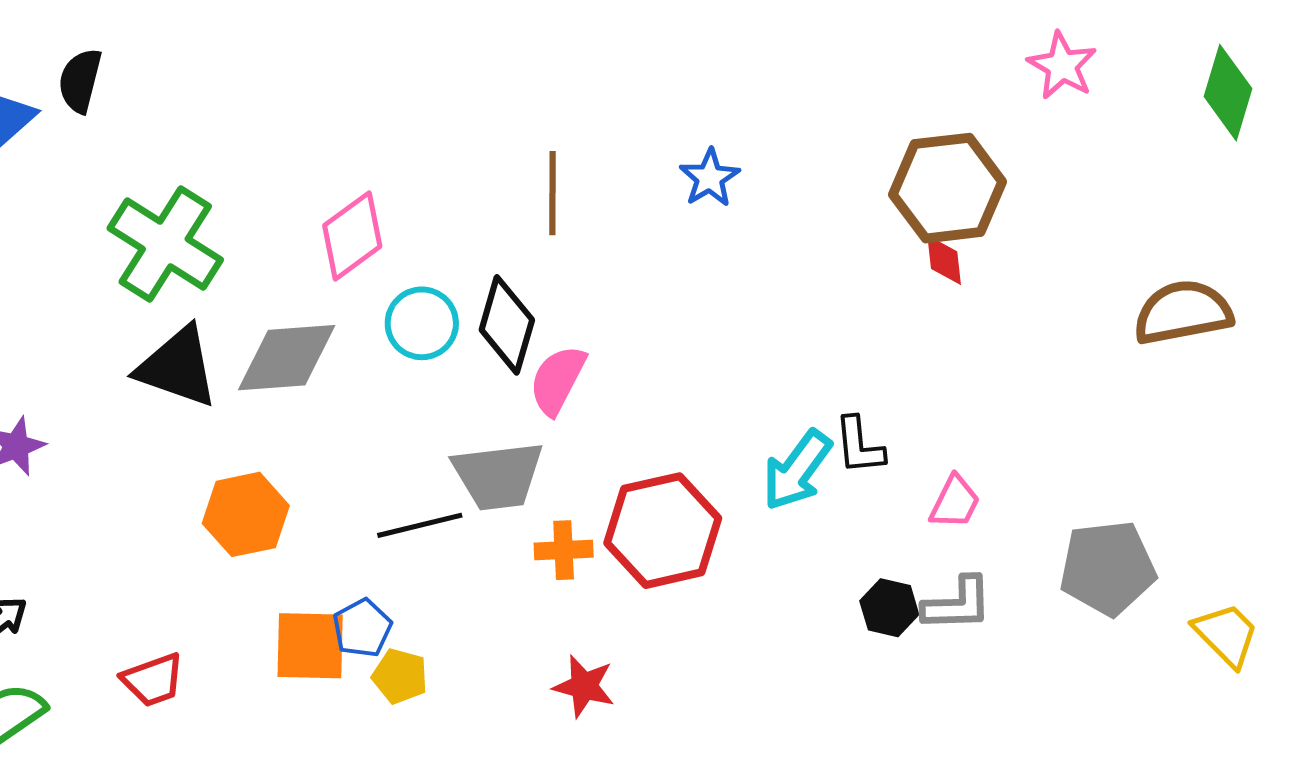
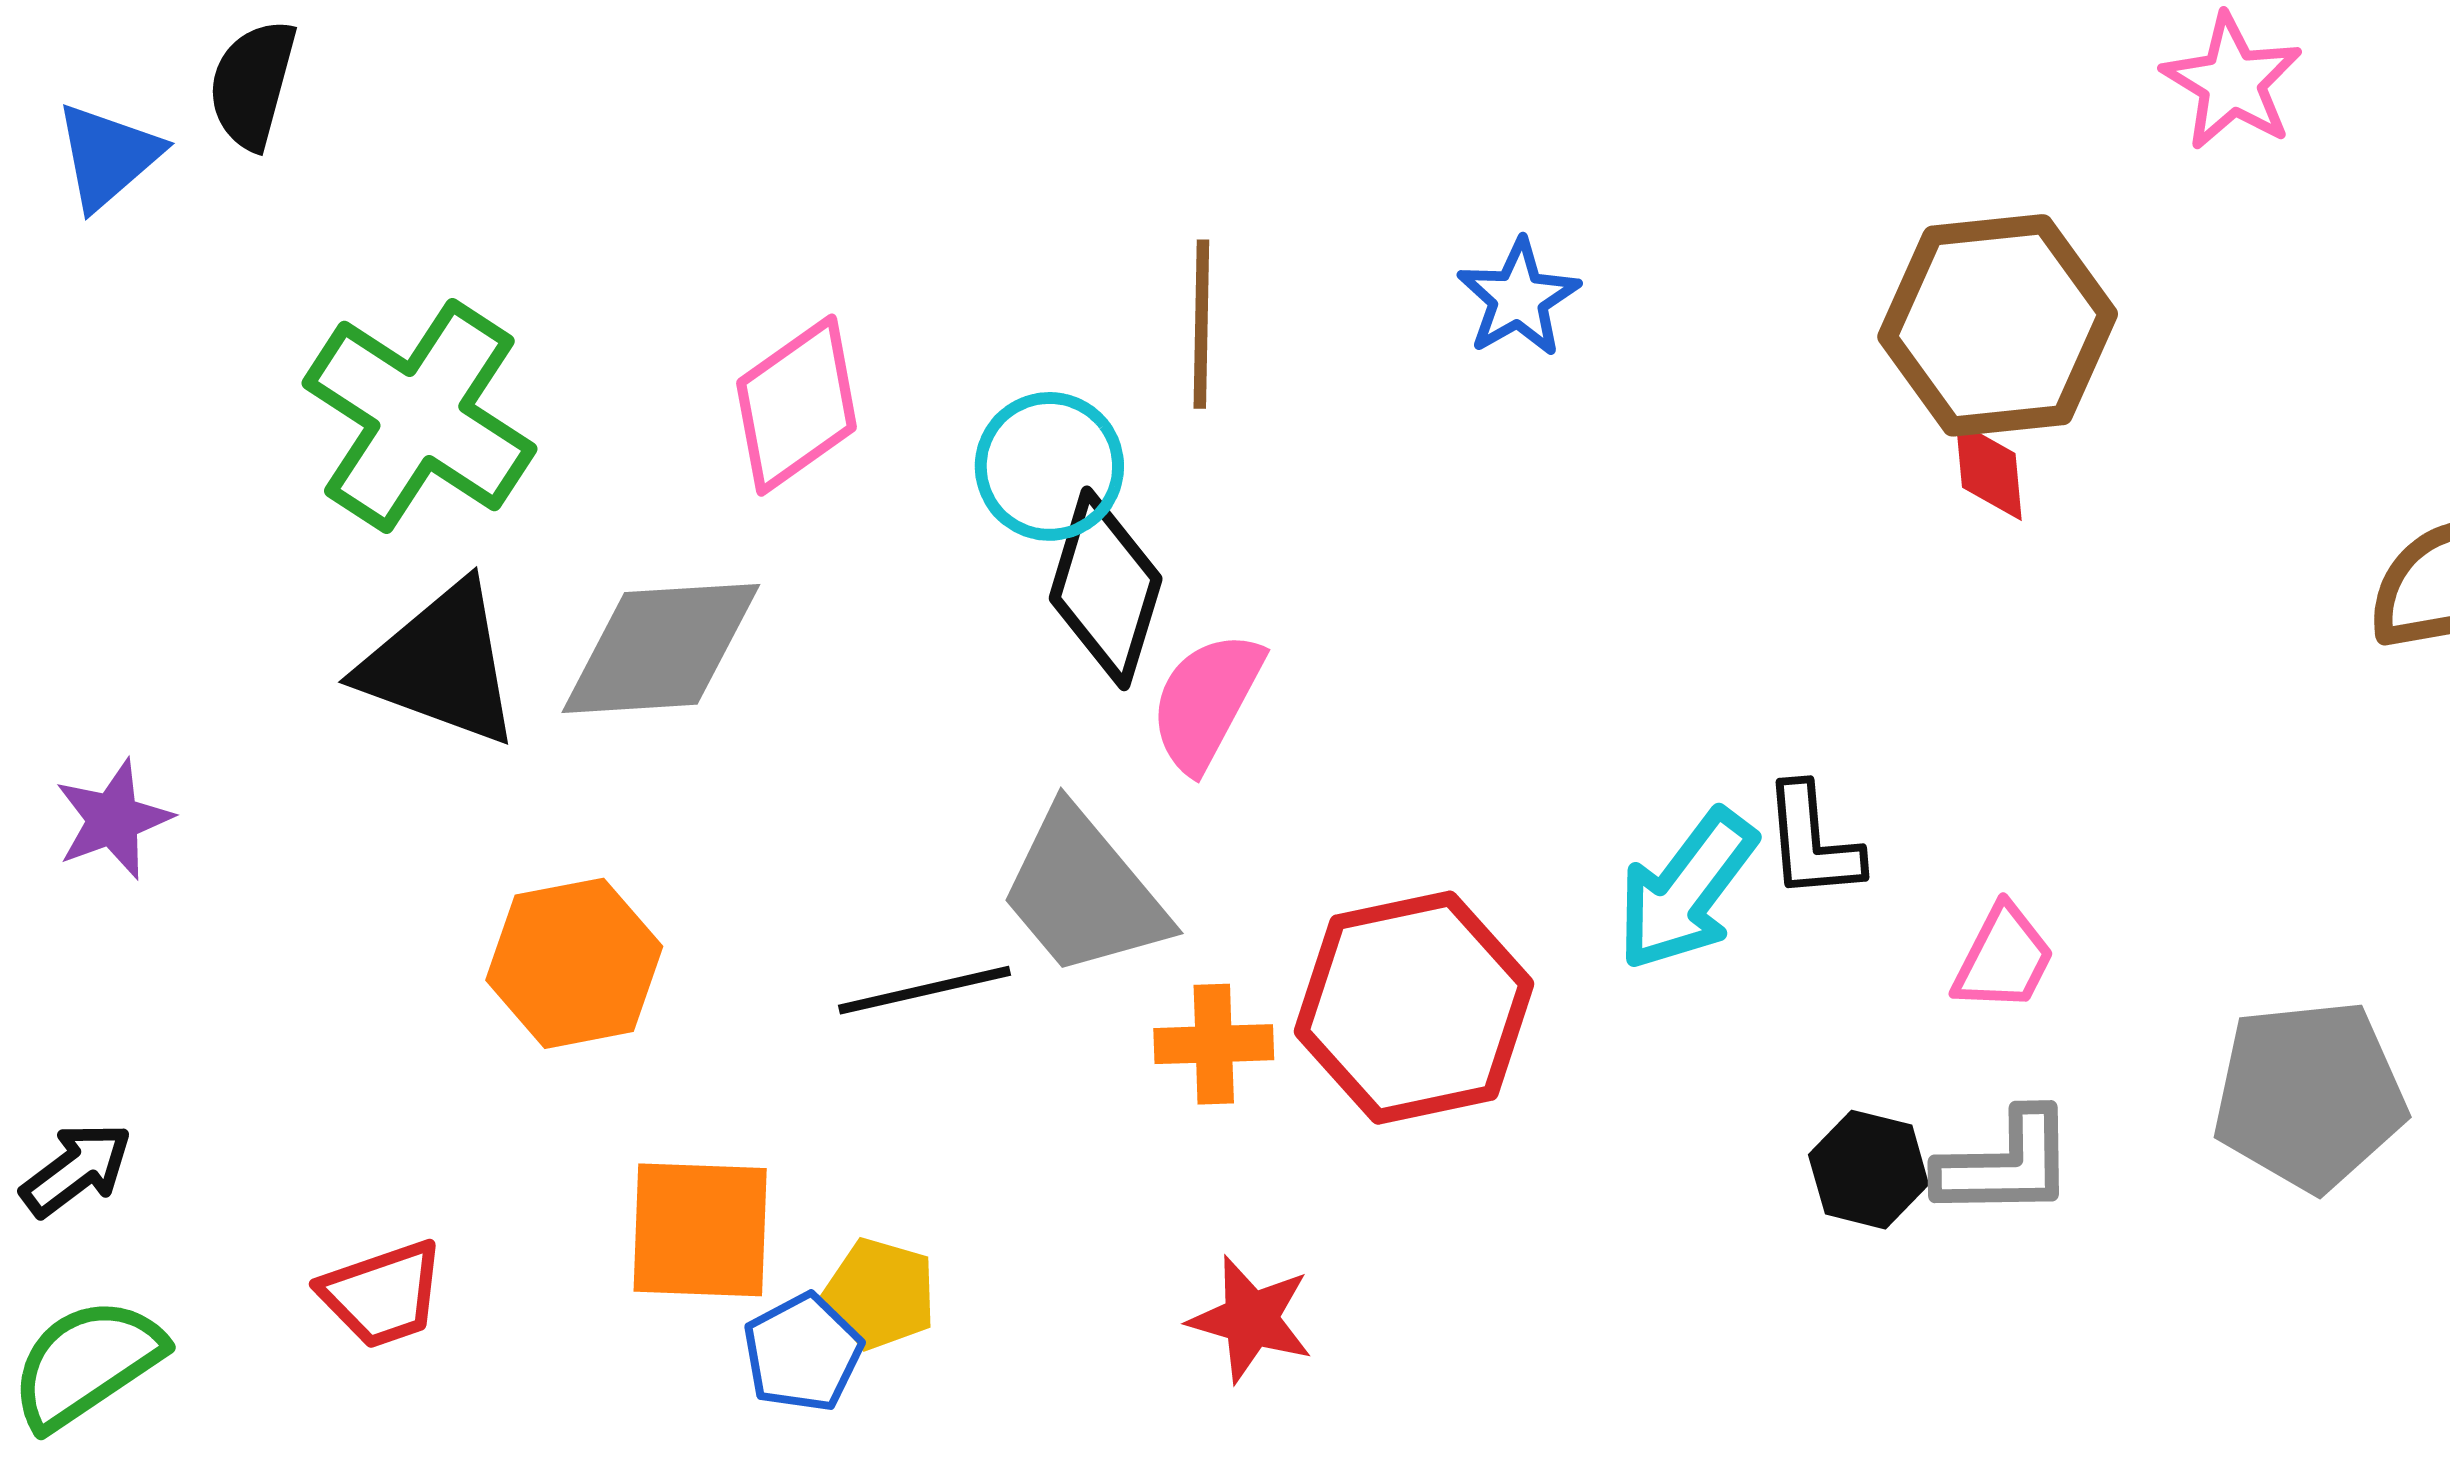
cyan circle: (422, 323) -> (1049, 466), moved
gray trapezoid: (498, 476) -> (1084, 892), turned 56
blue pentagon: (362, 628) -> (803, 1353), moved

